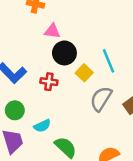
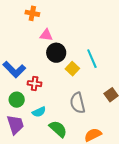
red cross: (49, 82) -> (35, 84), moved
gray semicircle: (101, 99) -> (78, 103), moved, turned -45

